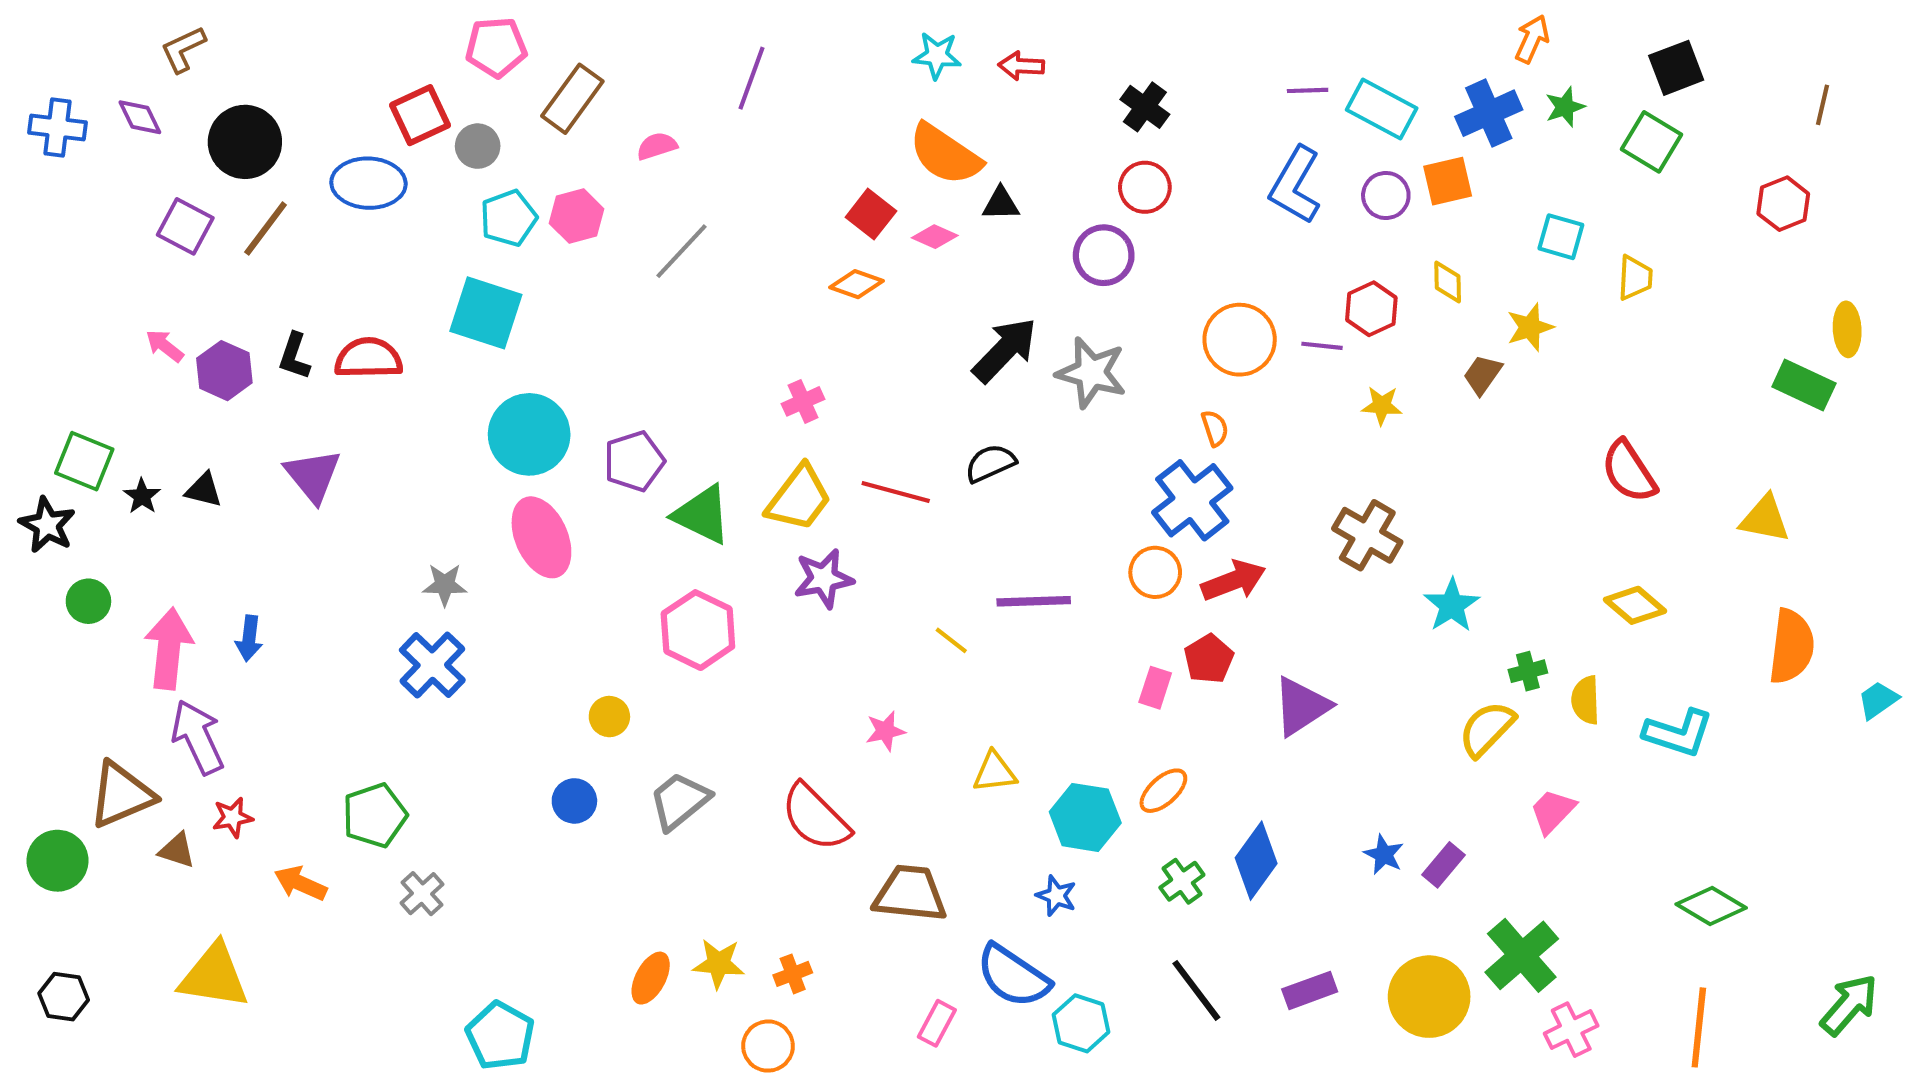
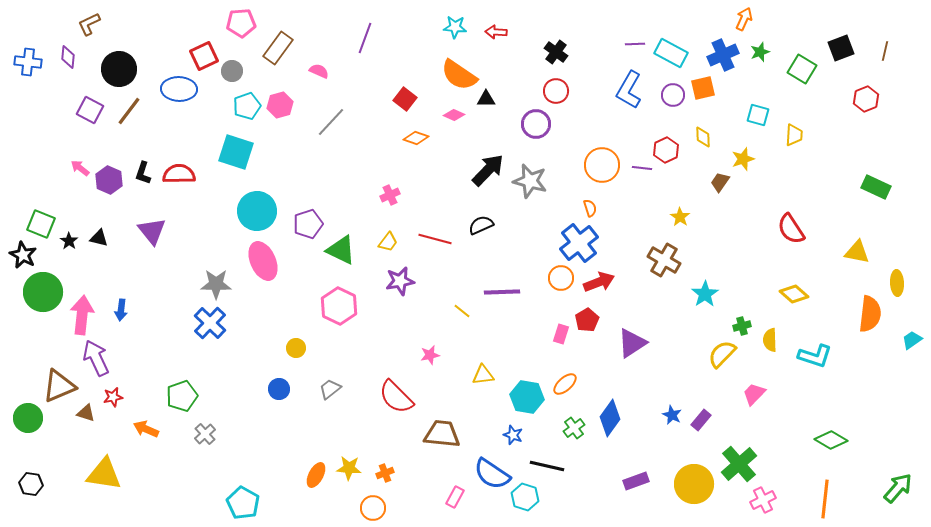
black square: (1676, 68) -> (841, 48), moved
purple diamond: (140, 117) -> (68, 57), turned 30
pink semicircle: (657, 146) -> (319, 71), turned 42
red square: (871, 214) -> (405, 99), moved
yellow ellipse: (1847, 329) -> (897, 283), moved
yellow star: (1382, 406) -> (680, 217), moved, turned 30
yellow trapezoid: (799, 498) -> (388, 242), size x0.6
gray star: (445, 585) -> (216, 284), size x1.4
green circle: (88, 601) -> (43, 292), size x1.8
gray trapezoid: (679, 801) -> (330, 389), size x0.7
black line: (1196, 990) -> (547, 466), moved, turned -40

